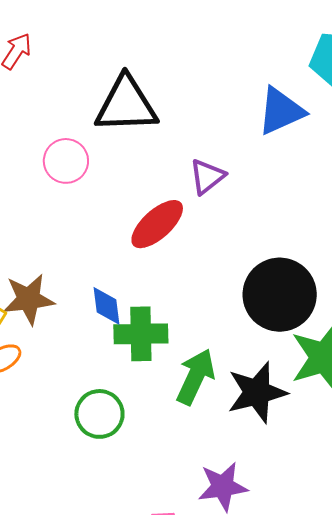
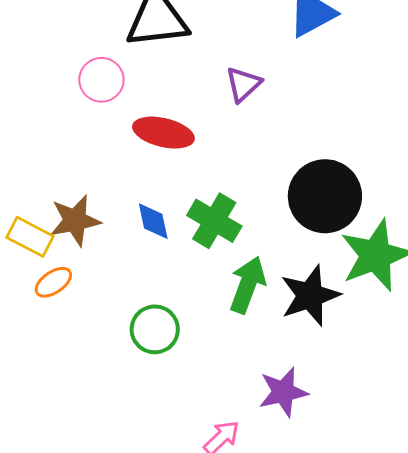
red ellipse: (157, 224) -> (163, 133), moved, turned 60
green cross: (141, 334) -> (214, 221), moved, turned 36

